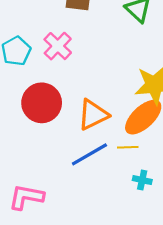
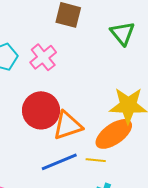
red circle: (42, 103) -> (41, 110), moved

